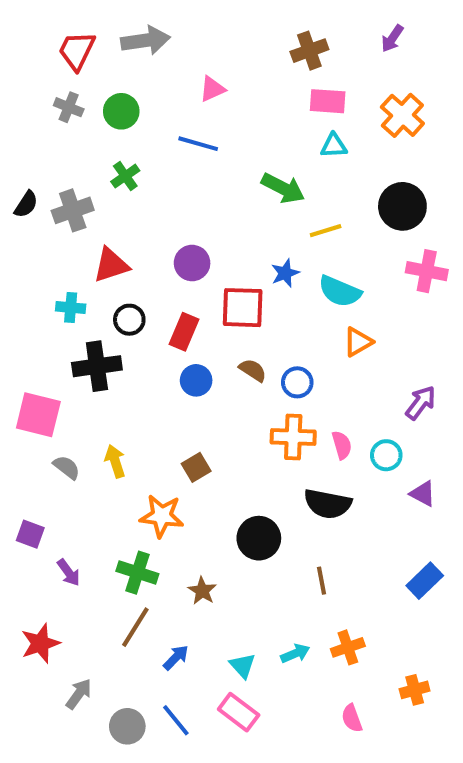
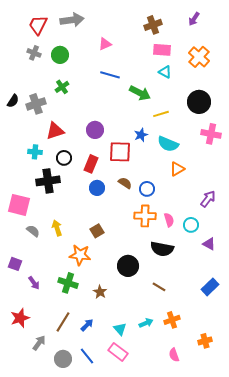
blue line: (198, 144) -> (110, 75), moved
cyan triangle: (334, 146) -> (165, 72), turned 32
brown line: (322, 581) -> (159, 287), turned -48
brown line: (135, 627) -> (63, 322), moved

